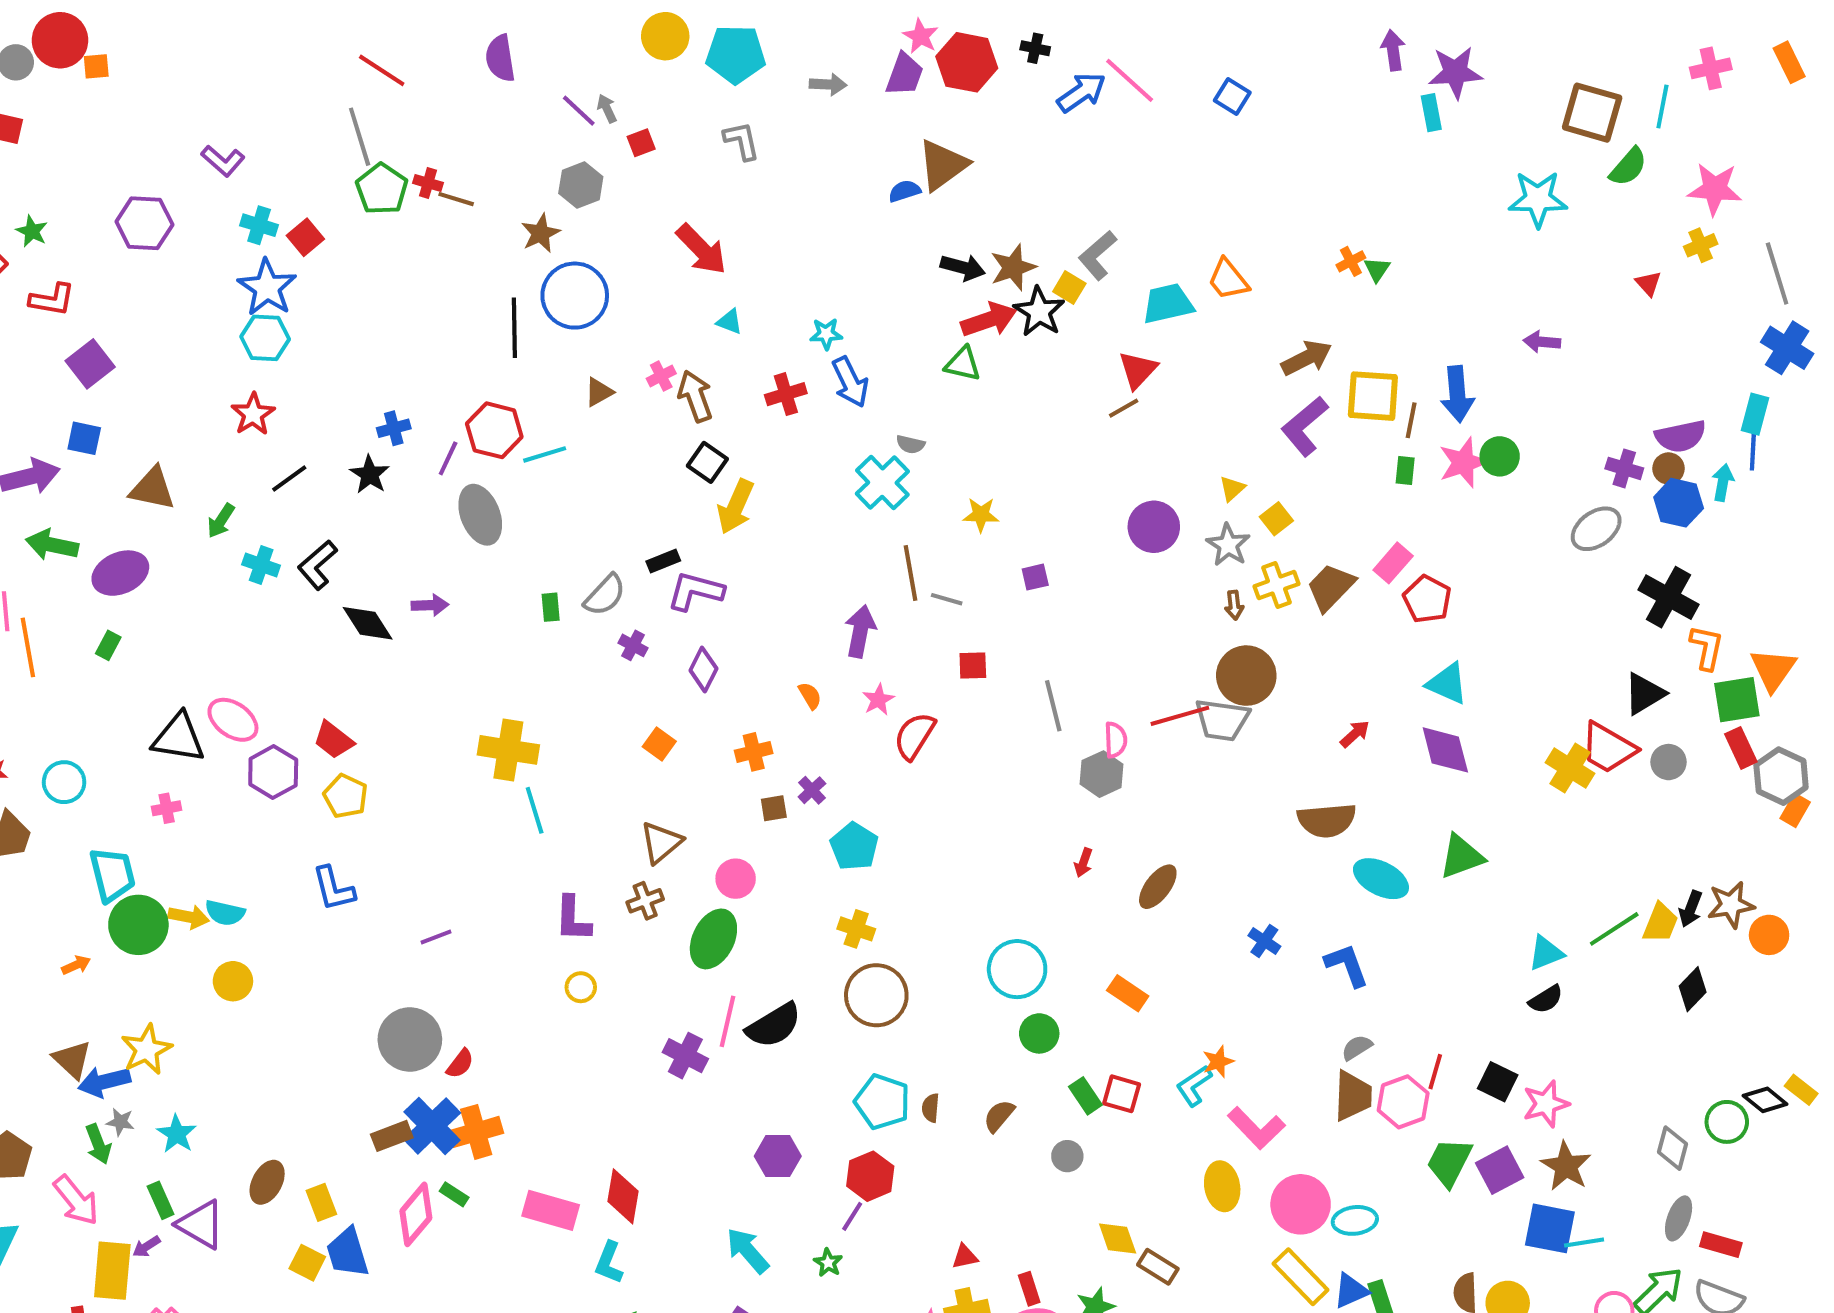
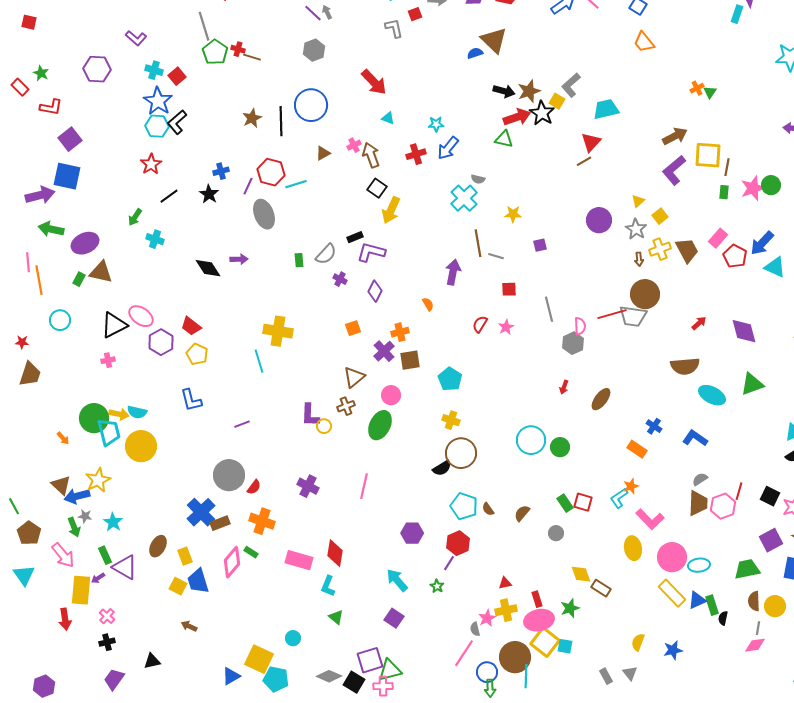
cyan rectangle: (1431, 113) -> (737, 14), turned 30
red square: (641, 143) -> (415, 14), moved
brown triangle: (943, 165) -> (494, 40), turned -40
brown star: (541, 233) -> (252, 118), moved
orange trapezoid: (1228, 279) -> (644, 42), moved
blue arrow: (850, 382) -> (448, 148), turned 65
blue arrow: (1457, 394) -> (762, 243), moved, turned 48
blue square: (84, 438) -> (67, 176), size x1.6
brown triangle: (153, 489) -> (101, 272), moved
black L-shape: (317, 565) -> (177, 122), moved
brown trapezoid: (1331, 587) -> (687, 250), turned 108
cyan triangle: (1447, 684) -> (775, 267), moved
pink star: (878, 700) -> (506, 327), moved
red semicircle: (915, 736) -> (480, 324), size x0.7
black triangle: (179, 738) -> (114, 325), turned -36
orange square: (659, 744) -> (353, 328), turned 35
cyan circle: (64, 782) -> (60, 320), moved
purple cross: (812, 790) -> (384, 351), moved, size x1.5
brown square: (774, 808) -> (410, 360), size x1.5
cyan line: (535, 810) -> (259, 361), moved
cyan trapezoid: (112, 875) -> (109, 432), moved
orange arrow: (76, 965) -> (63, 438), turned 72
blue L-shape: (1347, 965) -> (695, 438), turned -35
yellow circle: (233, 981) -> (141, 446), size x1.6
yellow circle: (581, 987) -> (324, 426), moved
orange rectangle: (1128, 993) -> (637, 449), moved
pink line: (728, 1021) -> (364, 486), moved
black semicircle: (774, 1025) -> (442, 468), moved, size x0.7
green circle: (1039, 1033) -> (560, 447), moved
purple cross: (685, 1056) -> (308, 486), moved
brown semicircle: (931, 1108) -> (488, 509), turned -40
blue cross: (432, 1126) -> (201, 512), moved
orange cross: (476, 1132) -> (262, 521), turned 35
green trapezoid: (1449, 1162) -> (747, 569), moved, turned 52

